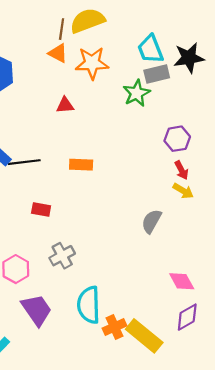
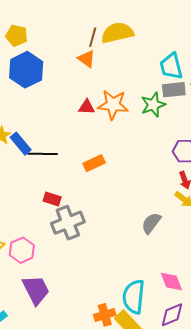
orange star: (92, 63) -> (113, 105), moved
orange rectangle: (81, 165) -> (94, 163), turned -35
gray cross: (62, 256) -> (68, 223), moved, size x1.4
cyan semicircle: (89, 305) -> (134, 297), moved

